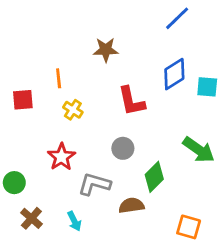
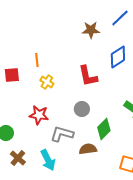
brown star: (106, 50) -> (91, 30), moved
red star: (61, 157) -> (39, 115), turned -30
cyan arrow: (74, 221) -> (48, 160), size x1.5

